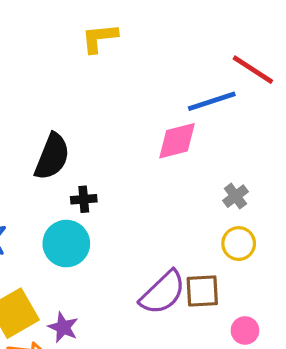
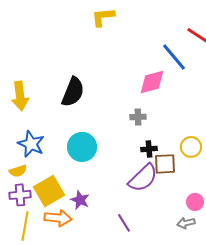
blue line: (212, 101) -> (174, 57), turned 68
gray cross: (235, 196) -> (138, 117), moved, turned 35
black cross: (84, 199) -> (149, 149), moved
brown square: (202, 291) -> (165, 164), moved

